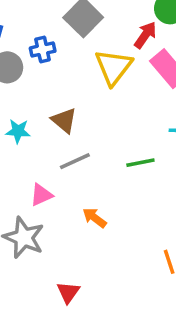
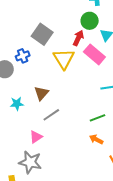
brown triangle: (64, 120) -> (41, 93), turned 42
green line: (140, 163) -> (98, 118), moved
orange arrow: (95, 218) -> (96, 139), moved

